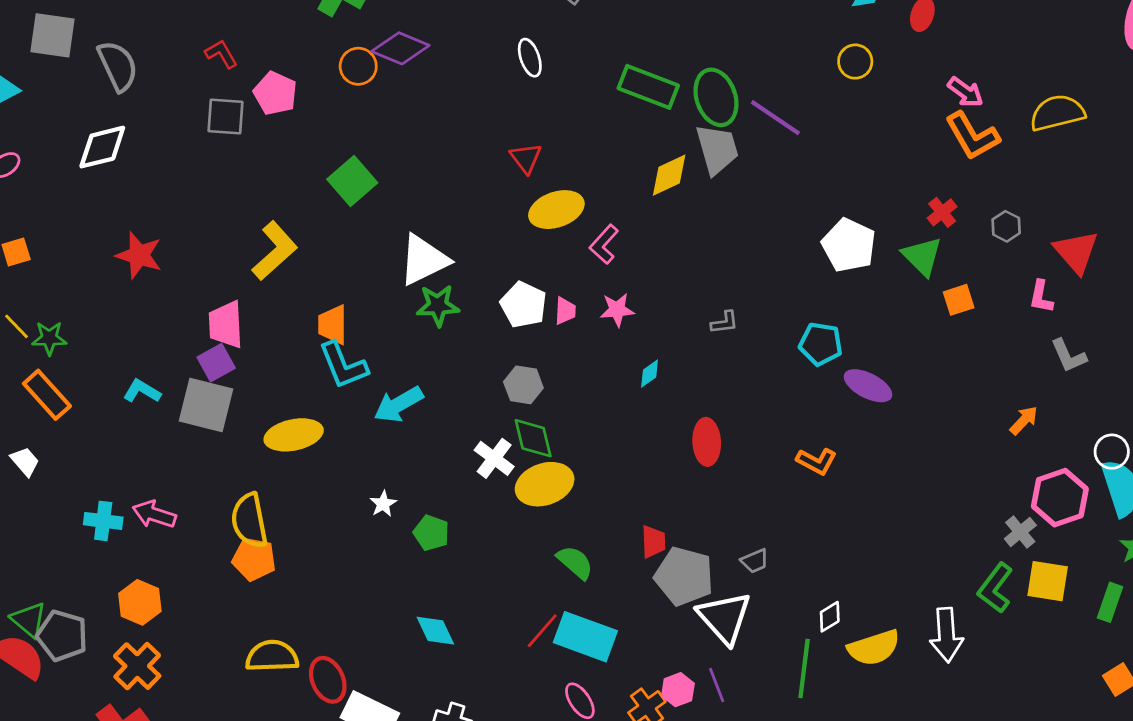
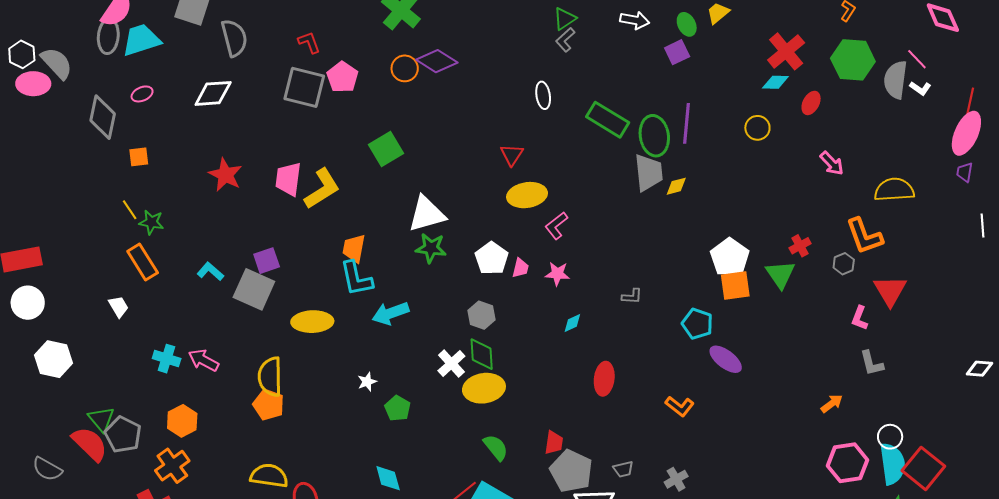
white ellipse: (530, 58) -> (543, 95), moved
gray square: (225, 117) -> (304, 87), size x1.4
purple line: (775, 118) -> (687, 123), moved, turned 51
orange L-shape: (972, 136) -> (864, 236), moved
yellow diamond: (669, 175) -> (676, 186), moved, size x0.7
orange square: (959, 300) -> (735, 285), moved, size x1.4
pink trapezoid: (226, 325) -> (288, 179), moved
gray cross: (1020, 532) -> (676, 479), moved

